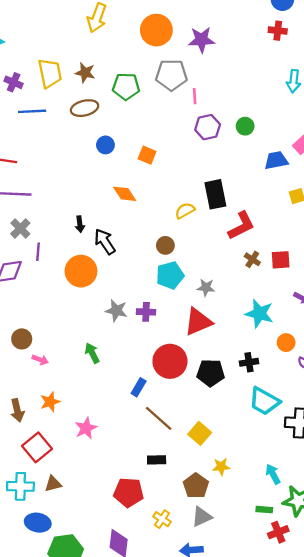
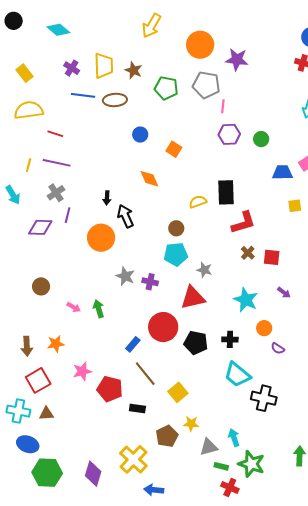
brown ellipse: (85, 108) -> (115, 100), moved
pink arrow: (40, 360) -> (74, 307), moved
red pentagon: (129, 492) -> (110, 389), moved
gray triangle: (202, 517) -> (209, 447), moved
yellow cross: (162, 519) -> (133, 459), size x1.8
red cross: (278, 532) -> (230, 487), turned 36

